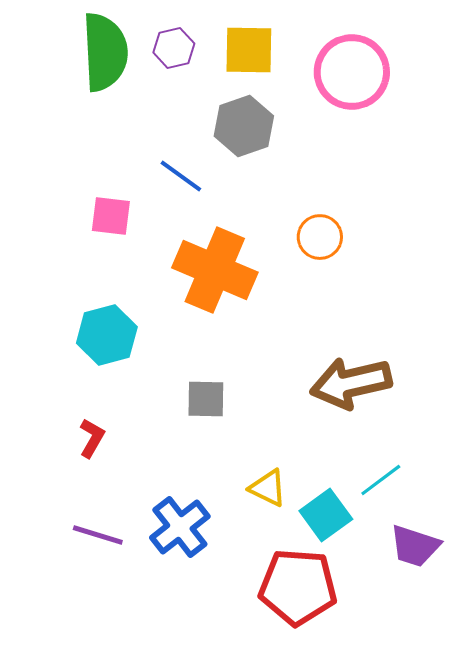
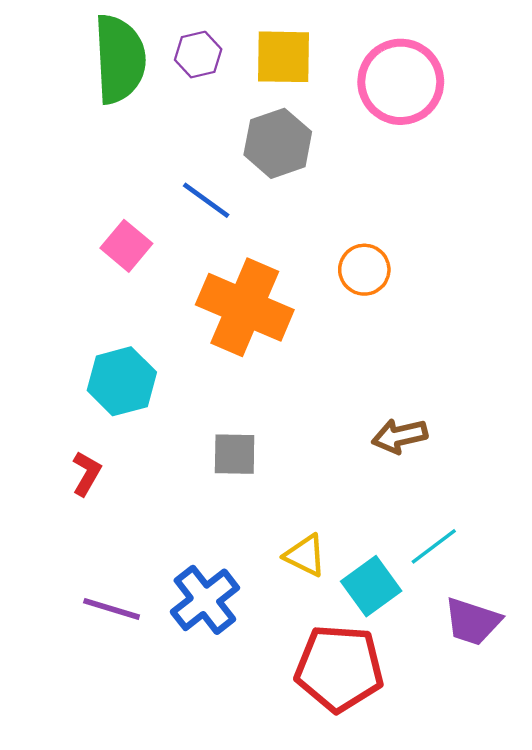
pink square: (111, 216) -> (126, 246), turned 33
brown arrow: (351, 383) -> (400, 436), size x0.6
red L-shape: (92, 438) -> (87, 473), moved

